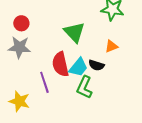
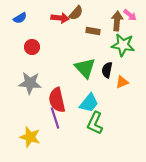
red circle: (21, 23) -> (32, 47), moved
red semicircle: (60, 64) -> (57, 100), moved
black semicircle: (96, 65) -> (107, 70), moved, turned 84

